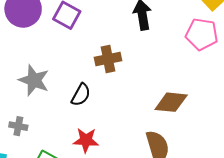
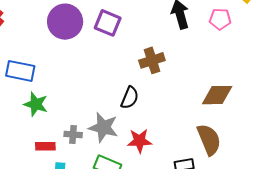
pink pentagon: (202, 34) -> (220, 19), moved, size x0.7
gray star: (34, 80) -> (103, 127), moved

